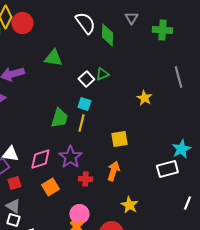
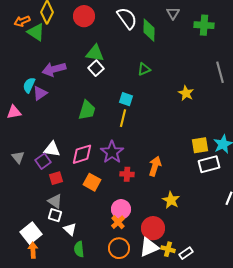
red circle: (22, 23) -> (84, 16), moved
white square: (86, 79) -> (96, 68), moved
green trapezoid: (59, 118) -> (87, 110), moved
yellow square: (119, 139) -> (200, 145), moved
orange square: (50, 187) -> (92, 182), turned -30

